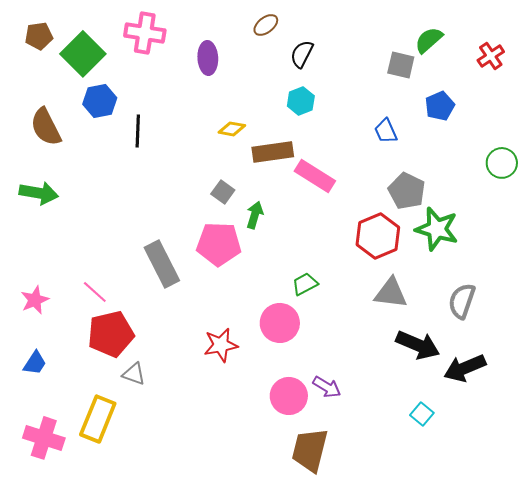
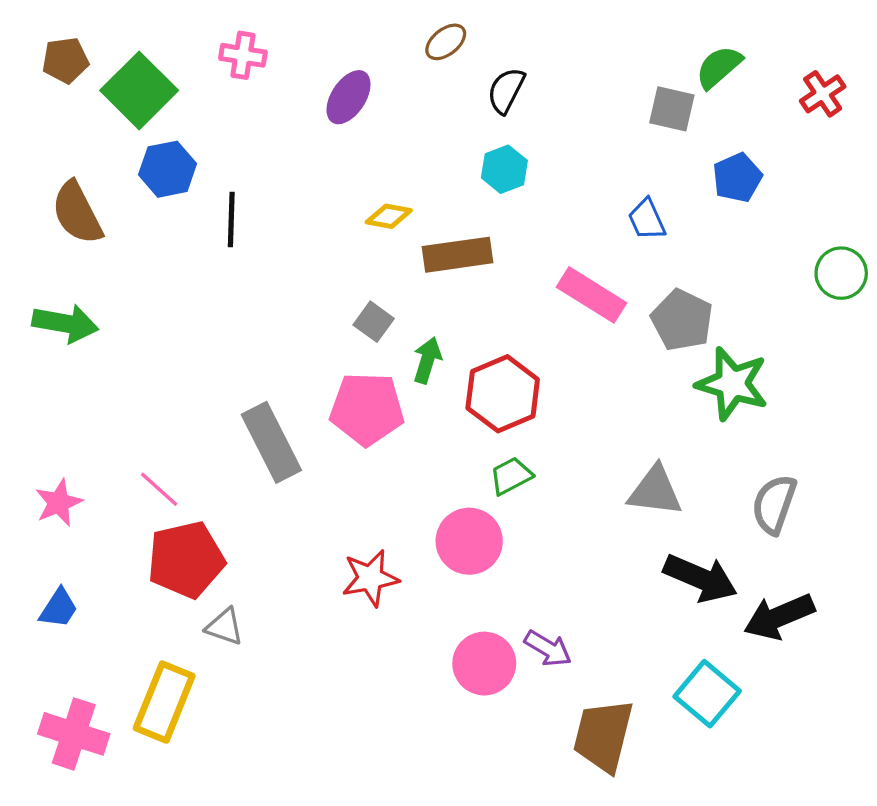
pink cross: (145, 33) -> (243, 55), size x0.7
purple ellipse: (208, 58) -> (349, 97), turned 36
pink rectangle: (315, 176) -> (591, 295), moved
red hexagon: (378, 236) -> (503, 394), moved
cyan square: (422, 414) -> (707, 694), size x1.6
brown trapezoid: (310, 450) -> (603, 736), moved

